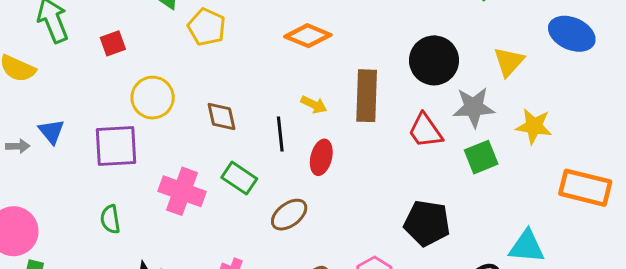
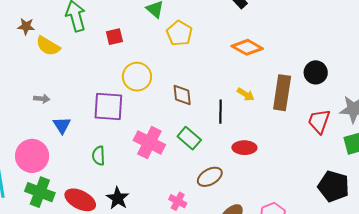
black circle: (434, 60) -> (316, 72), moved, size x0.7
blue triangle: (51, 131) -> (62, 125), moved
red trapezoid: (425, 131) -> (319, 121), turned 48
red ellipse: (321, 157) -> (244, 148), moved, turned 70
brown ellipse: (289, 215) -> (210, 177), moved
black pentagon: (427, 223) -> (334, 186), moved

